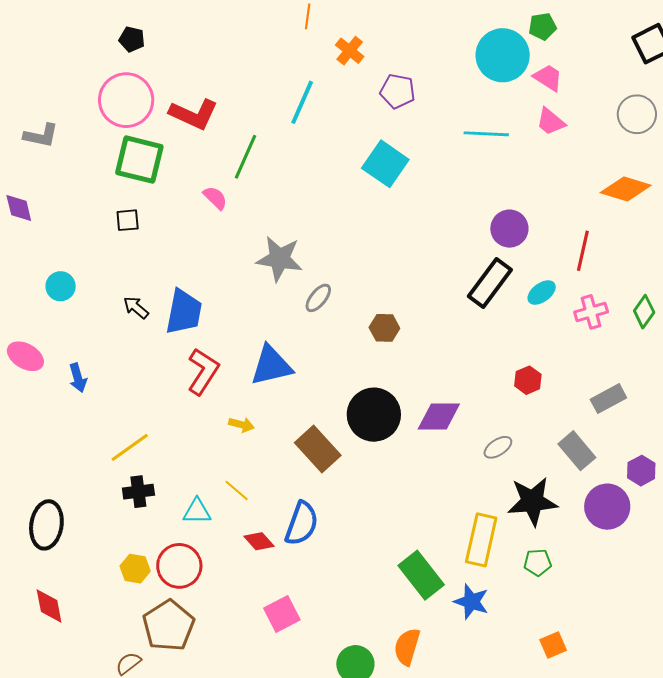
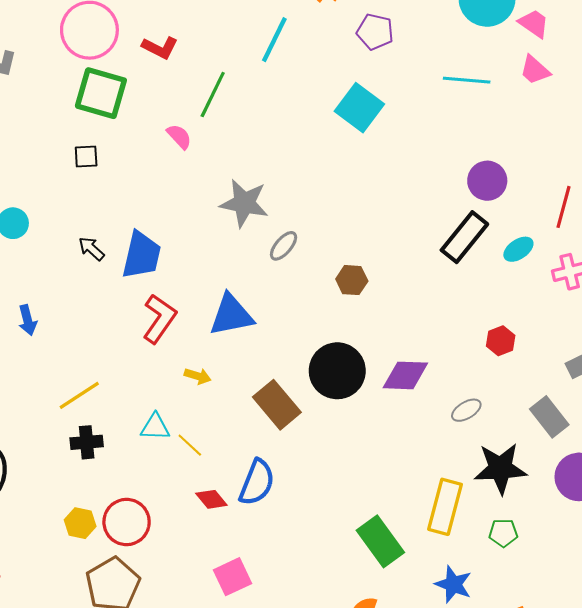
red L-shape: (194, 114) -> (160, 48), size x0.7
cyan triangle: (197, 511) -> (155, 427), moved
blue star: (471, 602) -> (453, 584), moved

